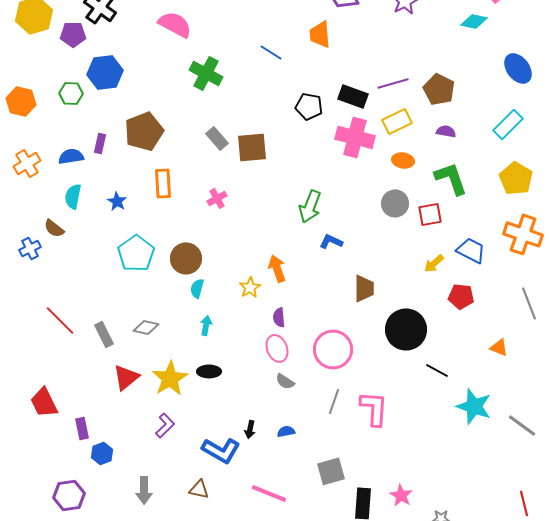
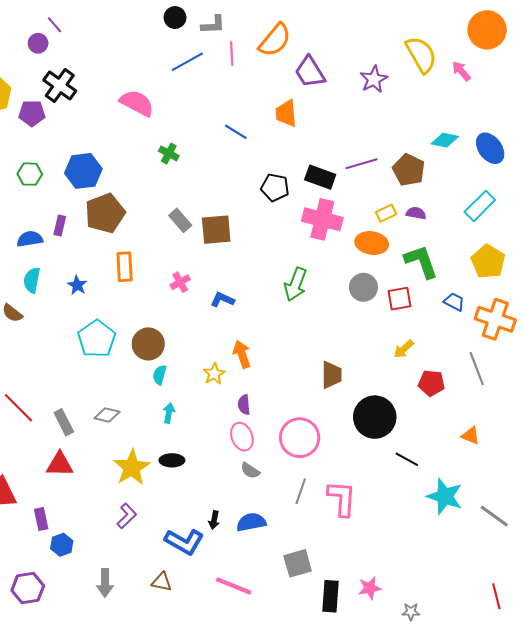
cyan diamond: (474, 21) -> (445, 140), moved
blue hexagon: (105, 72) -> (83, 171), moved
green cross: (206, 73) -> (169, 153), size x0.6
yellow rectangle: (397, 121) -> (386, 213), moved, size x0.7
orange ellipse: (403, 160) -> (372, 243), size x1.4
green arrow: (310, 206) -> (295, 284), moved
blue L-shape: (331, 241) -> (222, 300), moved
blue trapezoid: (471, 250) -> (454, 302), moved, size x0.7
gray line: (529, 303) -> (477, 369), moved
red triangle: (126, 377) -> (60, 464), moved, turned 40
blue semicircle: (286, 431) -> (251, 522), size x1.6
pink star: (401, 495) -> (370, 588), turned 30

